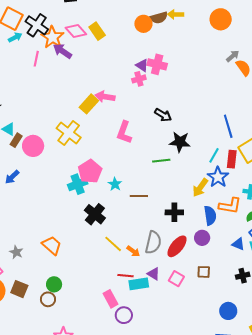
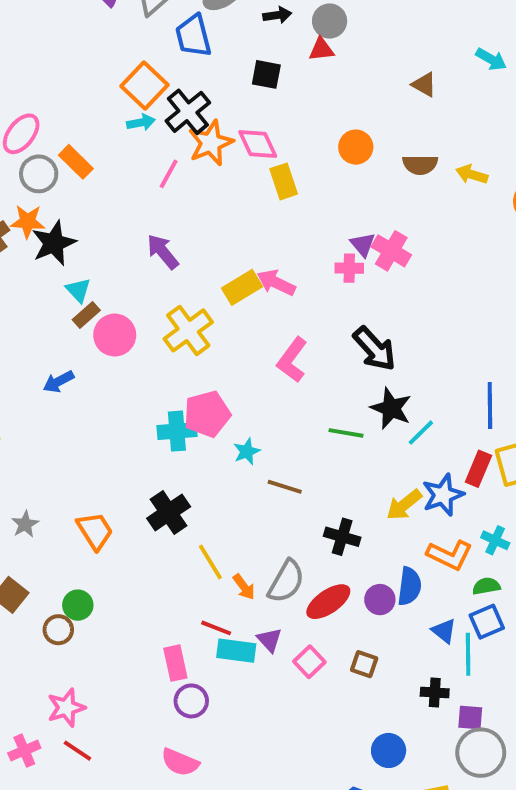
yellow arrow: (176, 14) -> (472, 174), moved
orange circle: (143, 24) -> (356, 147), moved
yellow rectangle: (97, 31) -> (284, 181), moved
purple arrow: (62, 51) -> (163, 252), moved
black arrow: (163, 115) -> (374, 349), size x1.4
cyan line: (214, 155) -> (421, 433), moved
black cross: (95, 214) -> (169, 512), moved
blue semicircle: (210, 216) -> (409, 586), moved

